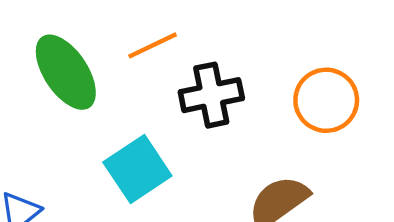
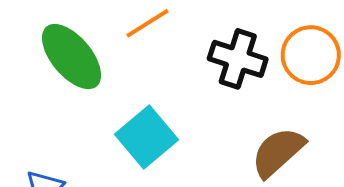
black cross: (211, 95) -> (238, 59), moved, turned 36

